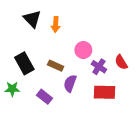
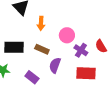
orange arrow: (56, 24) -> (41, 23), moved
black rectangle: (24, 63) -> (14, 47), turned -60

